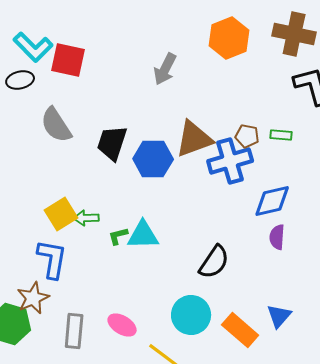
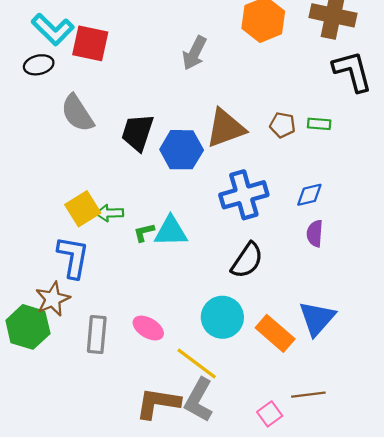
blue cross: (230, 161) -> (244, 195), moved
blue diamond: (272, 201) -> (309, 195), size x0.7
blue triangle: (279, 316) -> (317, 318), size x1.4

